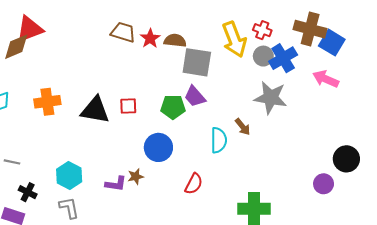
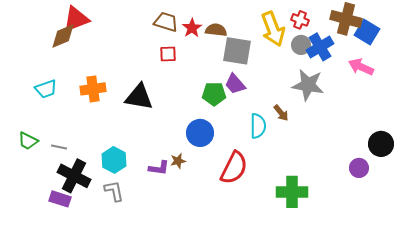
red square: (128, 106) -> (168, 54), moved
red semicircle: (194, 184) -> (234, 168), size x1.6
black cross: (28, 192) -> (74, 176), size x1.8

